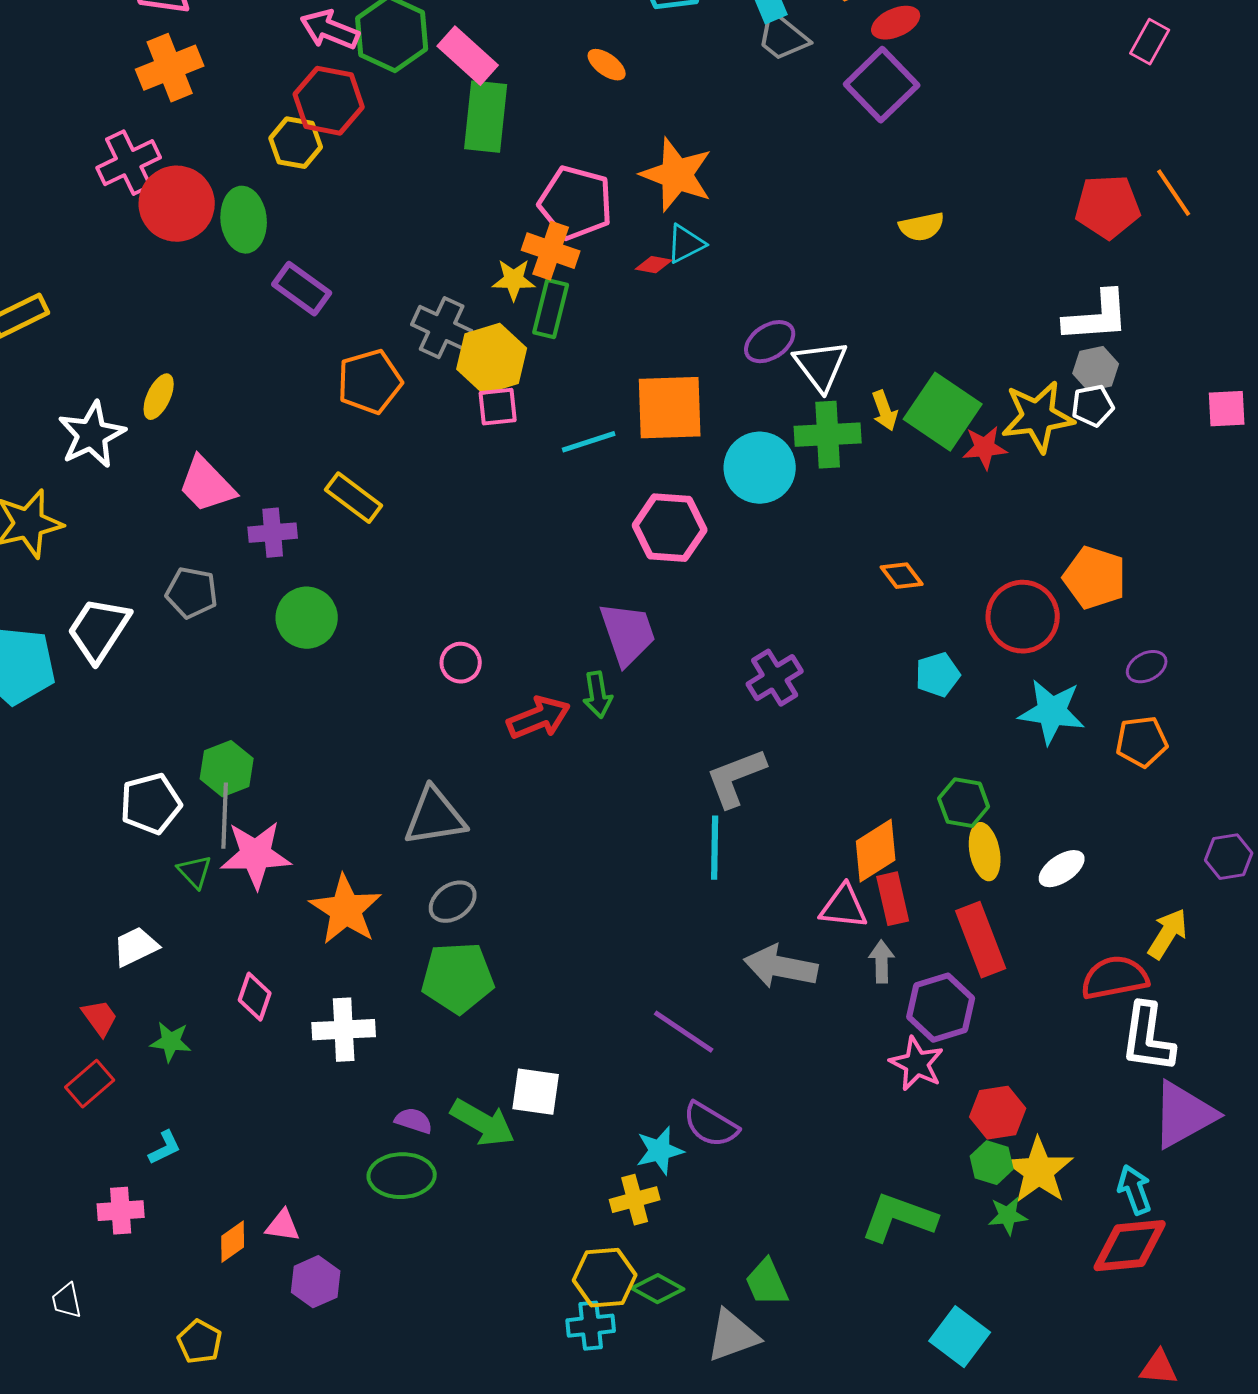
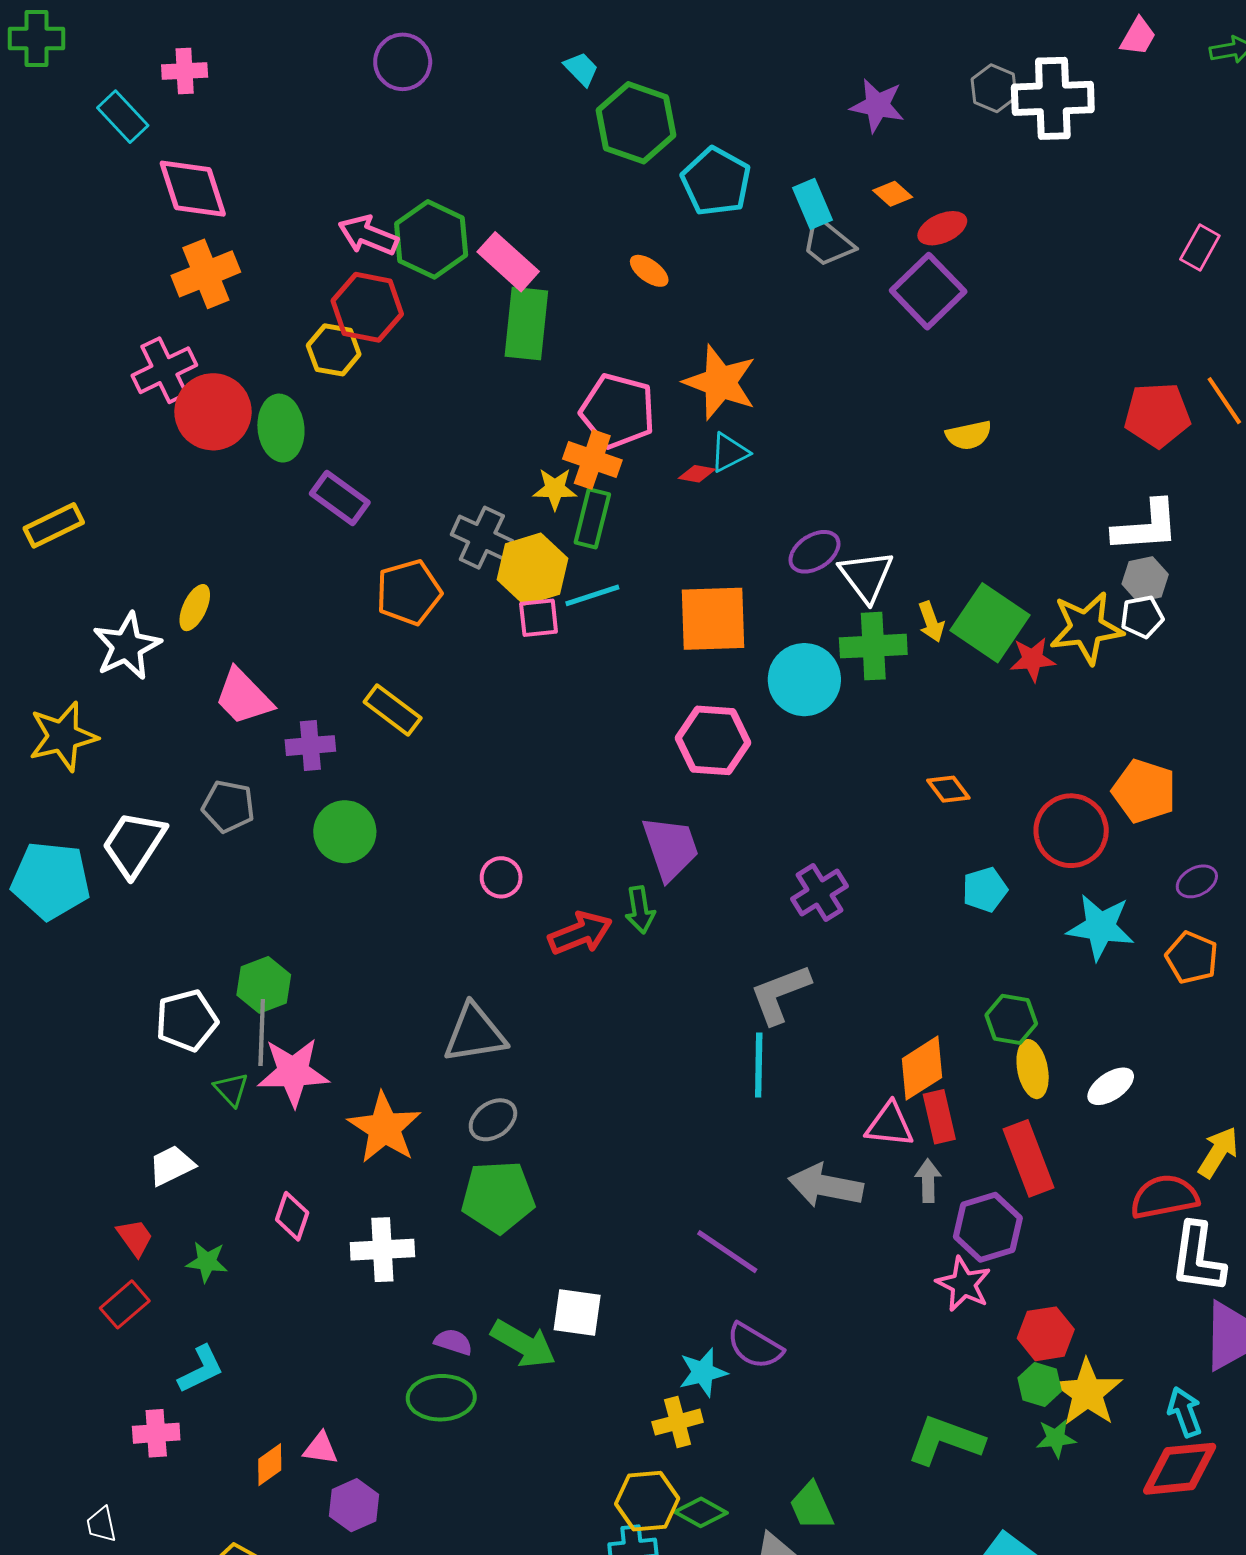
cyan line: (589, 442) -> (592, 595), moved
orange pentagon: (1142, 742) -> (1192, 957), turned 30
cyan L-shape: (165, 1148) -> (201, 1369), size x1.4

